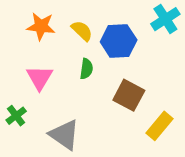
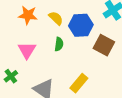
brown square: (129, 95) -> (104, 45), moved
yellow rectangle: (160, 126) -> (79, 83), moved

